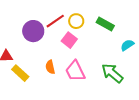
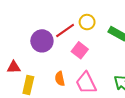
yellow circle: (76, 21) -> (87, 22), moved
yellow rectangle: (20, 73) -> (28, 85), turned 60

